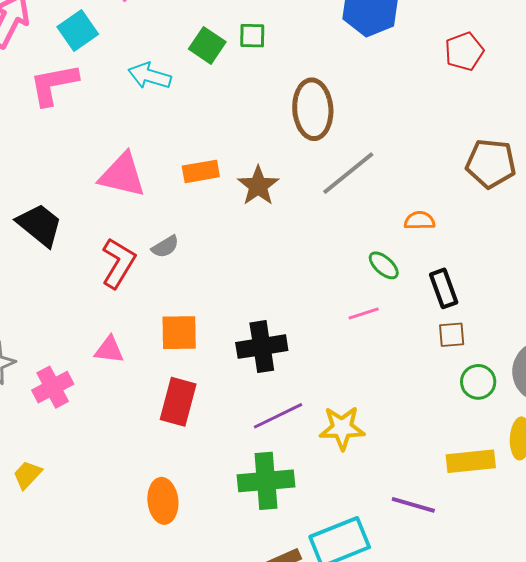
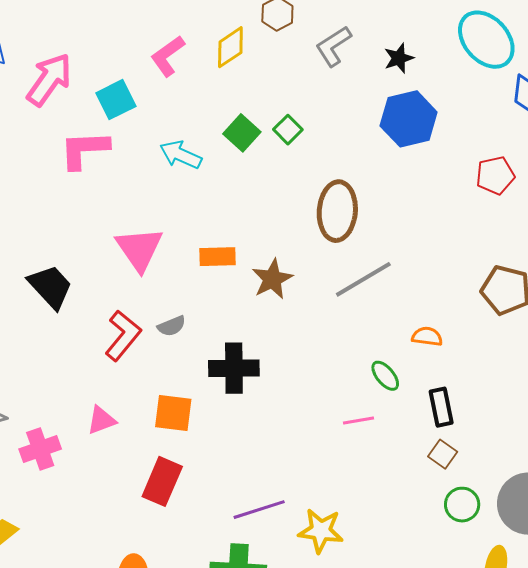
green square: (252, 36) -> (288, 130), turned 36
pink triangle: (122, 175) -> (139, 249), turned 34
brown square: (452, 335) -> (443, 454), turned 32
black cross: (262, 347) -> (234, 368), moved
pink triangle: (109, 350) -> (101, 420), turned -36

